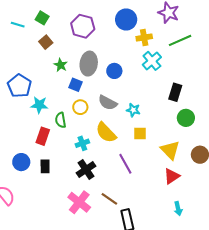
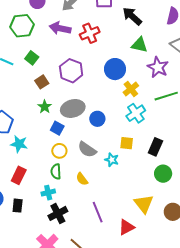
yellow cross: (144, 38) -> (131, 89), turned -35
brown square: (46, 42) -> (42, 82), moved
gray ellipse: (89, 64) -> (73, 108), turned 60
green semicircle: (61, 120) -> (56, 172), moved
yellow semicircle: (106, 133) -> (82, 179), size x0.6
yellow square: (140, 133) -> (127, 143), moved
cyan cross: (82, 143) -> (48, 193), moved
red triangle: (172, 176) -> (127, 227), moved

